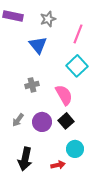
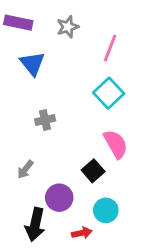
blue triangle: (38, 45) -> (32, 64), moved
pink semicircle: (64, 95) -> (116, 144), moved
purple circle: (42, 122) -> (59, 198), moved

